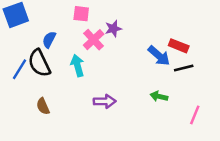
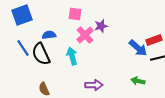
blue semicircle: (49, 40) -> (49, 35), turned 56
red rectangle: (179, 46) -> (154, 40), turned -42
blue line: (20, 69) -> (23, 48), moved, turned -66

